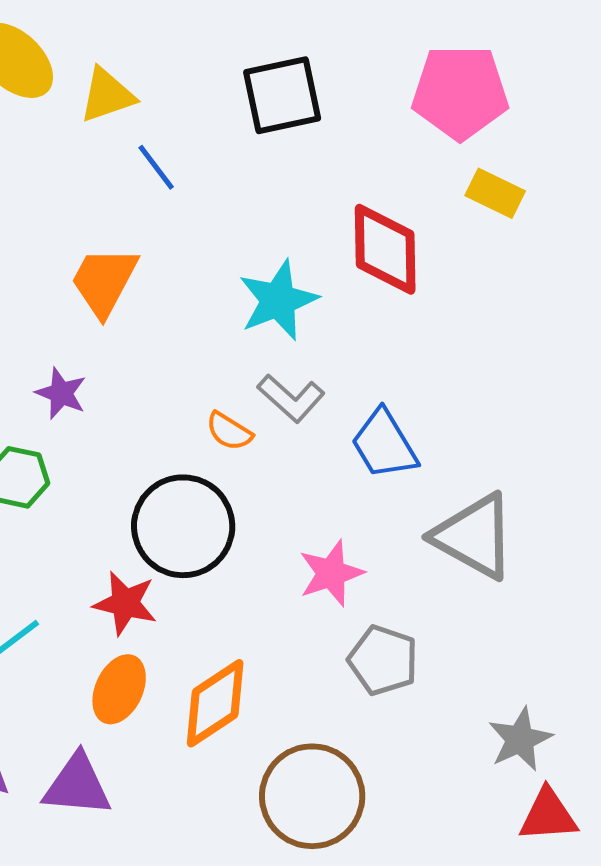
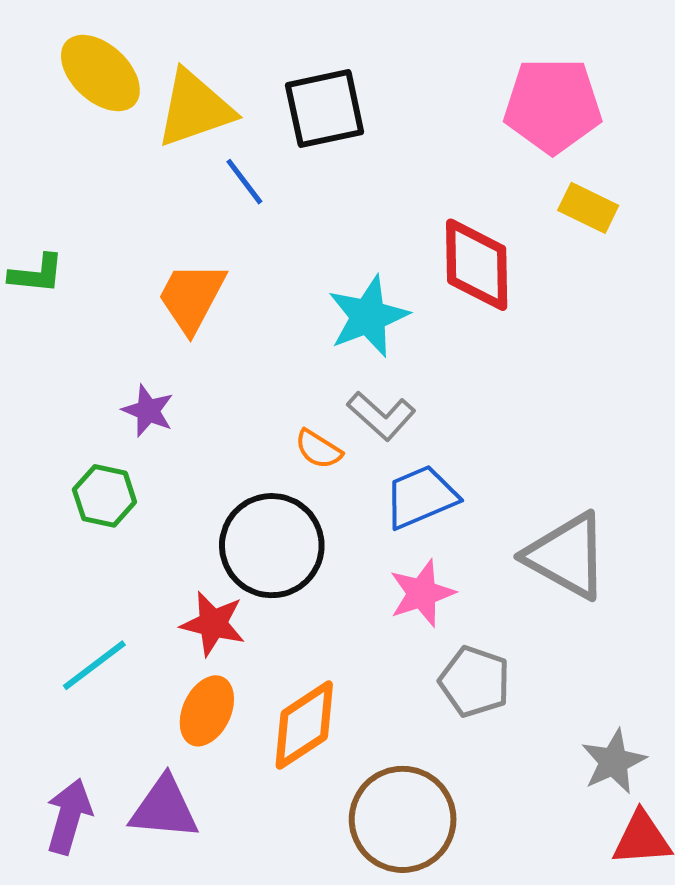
yellow triangle: (107, 95) -> (195, 109), size x1.4
black square: (282, 95) -> (325, 109), moved
blue trapezoid: (384, 444) -> (421, 497), moved, turned 98

